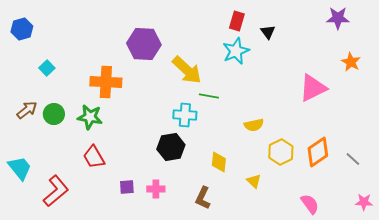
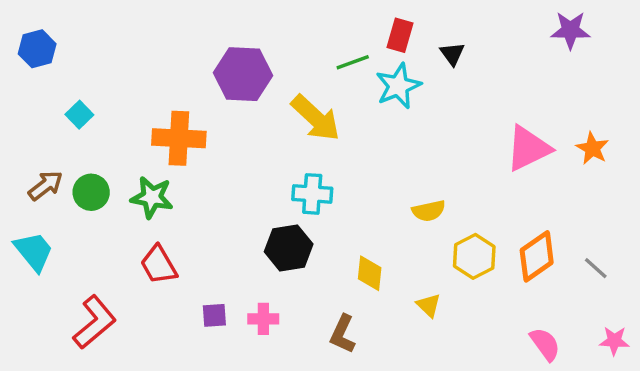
orange star: (351, 62) -> (592, 148), moved
green line: (209, 96) -> (353, 62), moved, turned -30
cyan trapezoid: (20, 168) -> (34, 251), moved
pink semicircle: (310, 204) -> (545, 344), moved

